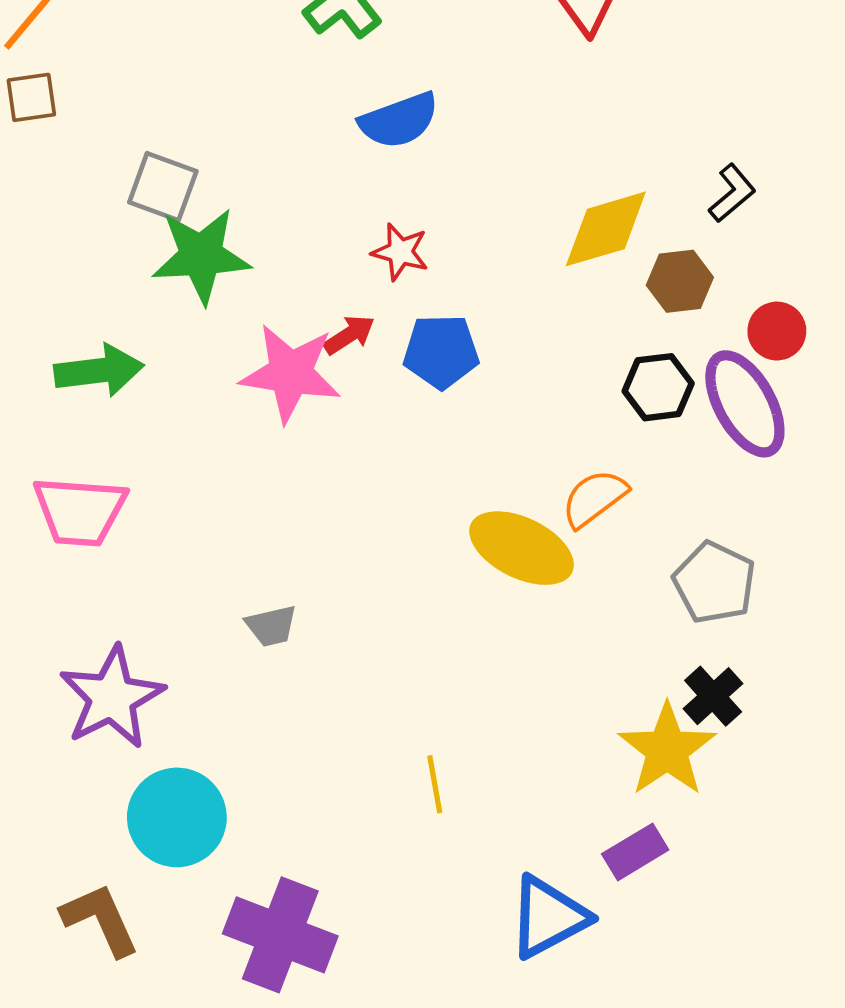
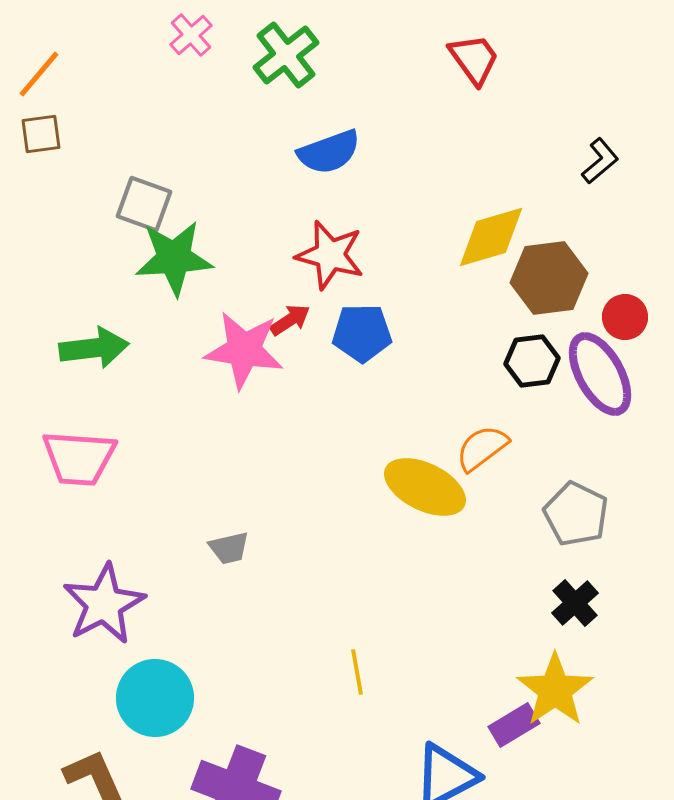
black L-shape: (732, 193) -> (600, 161), moved
red star: (400, 252) -> (330, 255), size x1.5
brown hexagon: (680, 281) -> (549, 278), size x1.5
yellow star: (667, 750) -> (555, 690), moved

